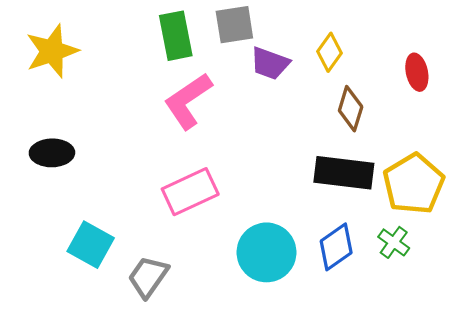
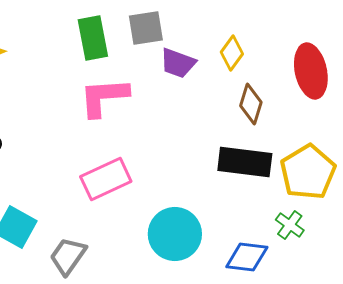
red ellipse: (417, 72) -> (311, 71), size x1.6
pink L-shape: (188, 101) -> (104, 97), turned 30
blue diamond: (336, 247) -> (247, 257), moved, turned 42

